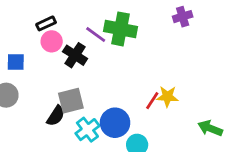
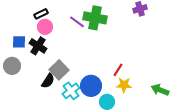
black cross: (75, 55) -> (38, 46), moved
yellow star: (167, 97) -> (124, 85), moved
gray square: (71, 101) -> (59, 70), turned -30

